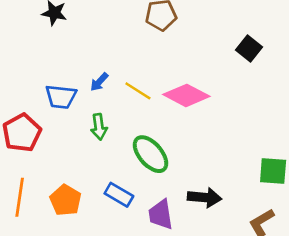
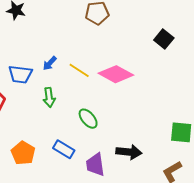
green ellipse: (151, 154) -> (88, 119), size x0.7

